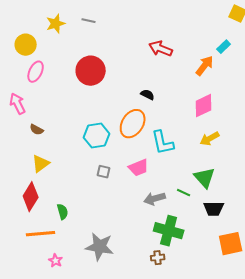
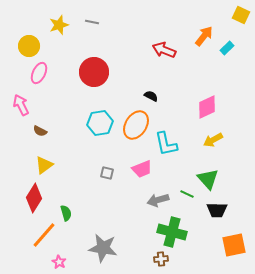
orange arrow: (205, 66) -> (204, 36), moved
cyan hexagon: (97, 136) -> (100, 123), moved
orange line: (41, 234) -> (44, 235), turned -44

